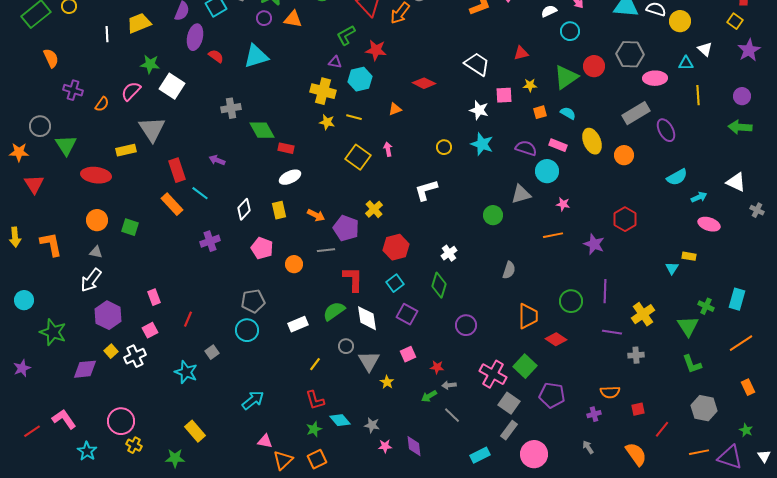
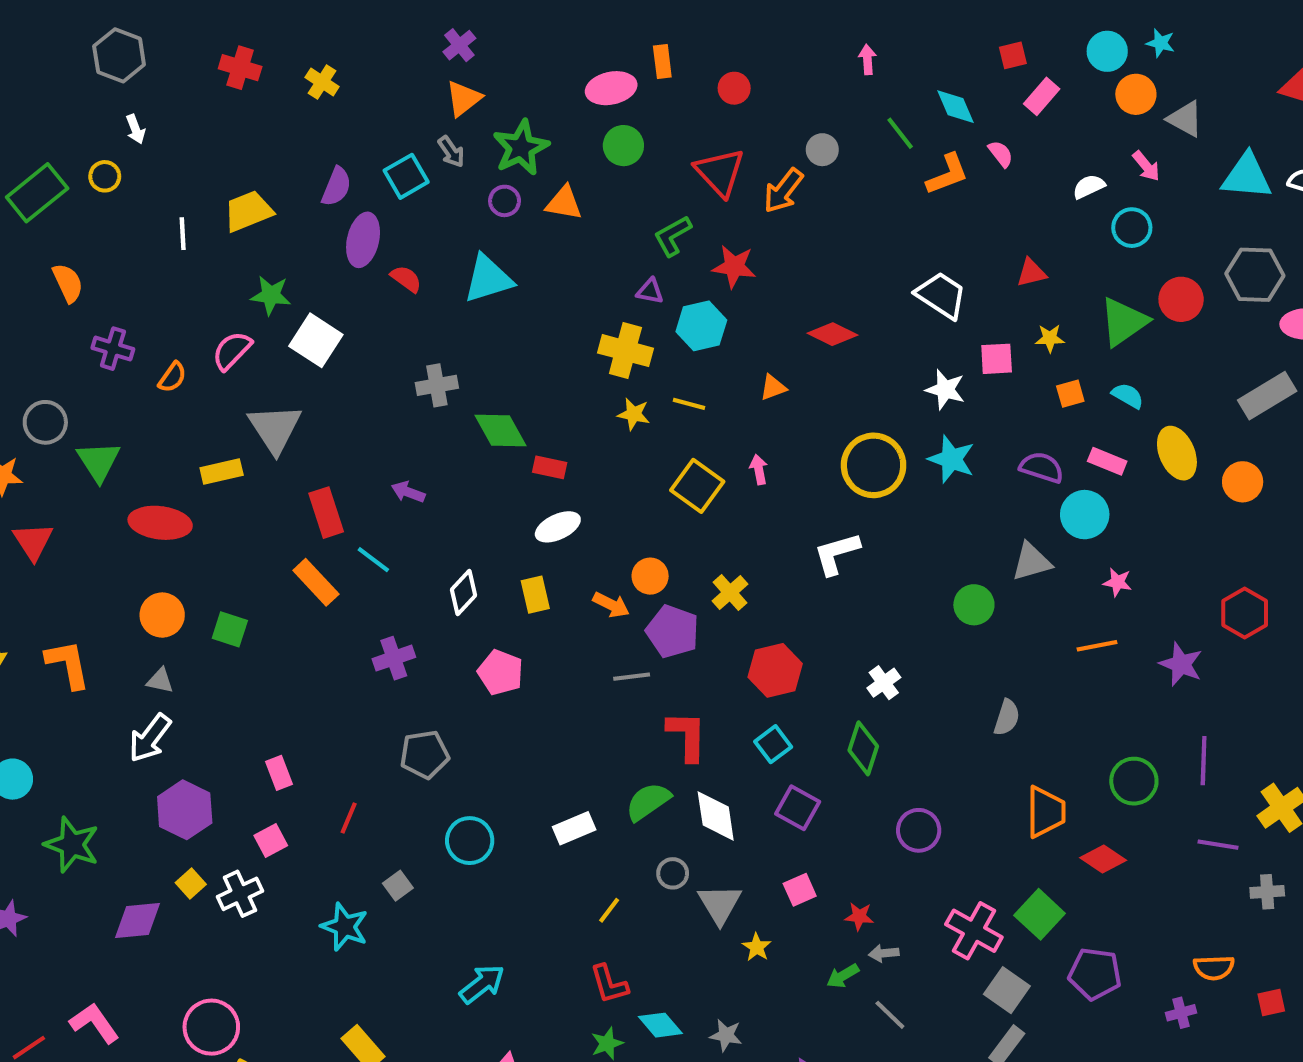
yellow circle: (444, 147) -> (874, 465), size x2.0
orange circle: (294, 264) -> (650, 576), moved
gray pentagon: (253, 301) -> (425, 754), moved

